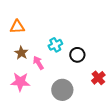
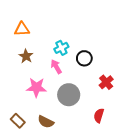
pink arrow: (38, 63) -> (56, 67), moved
pink star: (20, 82) -> (36, 87), moved

